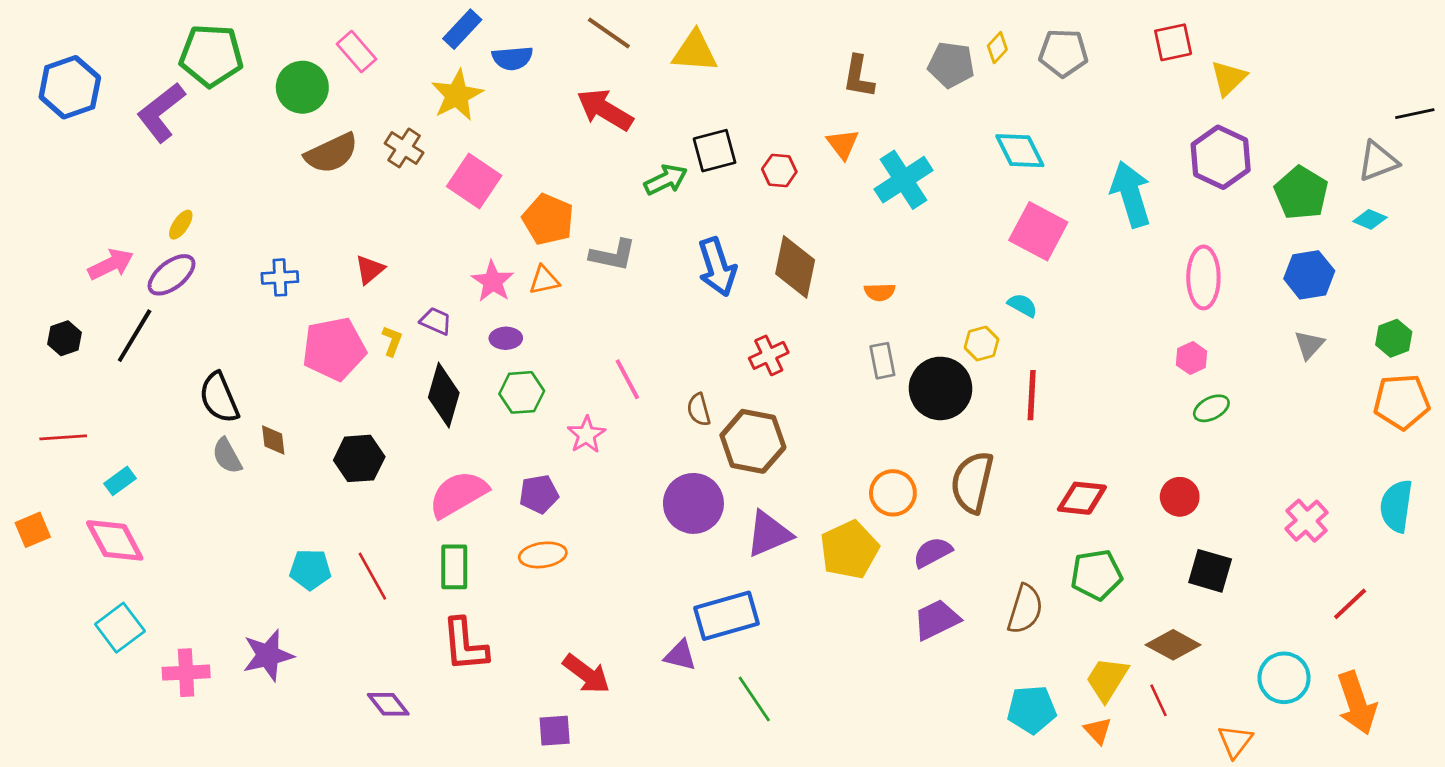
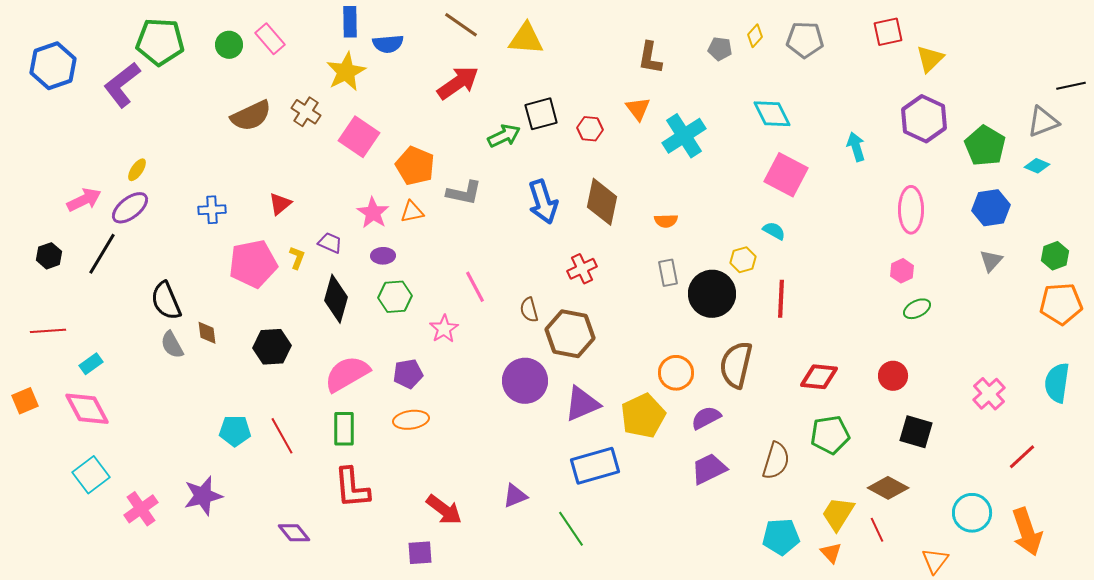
blue rectangle: (462, 29) -> (350, 22), turned -44
gray pentagon: (951, 65) -> (720, 49), size x0.7
green circle: (302, 87) -> (229, 45), moved, size x0.7
red arrow: (605, 110) -> (458, 83), turned 114
cyan arrow: (1131, 194) -> (856, 147), size x0.6
blue rectangle: (726, 616) -> (595, 466), moved
purple triangle: (680, 655) -> (515, 496), turned -36
pink cross: (186, 673) -> (141, 509), turned -32

